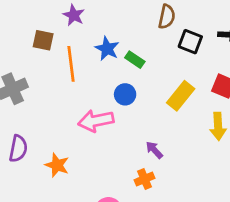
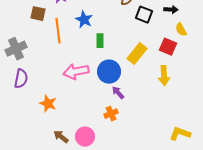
green rectangle: (135, 60) -> (100, 41), moved, turned 56
blue circle: (125, 94) -> (109, 72), moved, size x1.5
purple semicircle: (18, 149) -> (21, 79), moved

